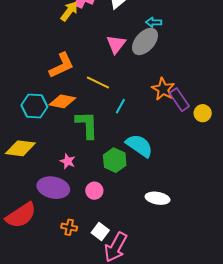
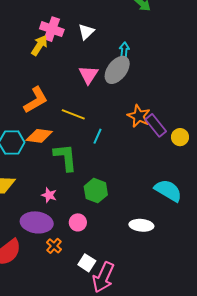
cyan arrow: (154, 22) -> (124, 50), turned 98
cyan semicircle: (139, 146) -> (168, 190), moved
orange cross: (69, 227) -> (54, 246), moved, turned 35

